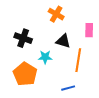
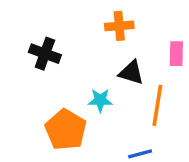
orange cross: (56, 14) -> (119, 26), turned -35
black cross: (23, 38) -> (45, 54), moved

